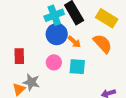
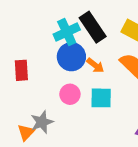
red rectangle: (19, 56) -> (21, 70), moved
gray star: (31, 82) -> (42, 122), turned -30

